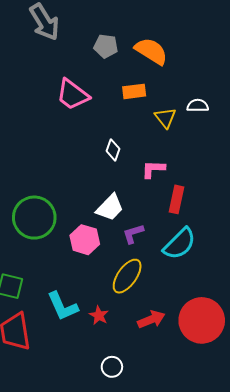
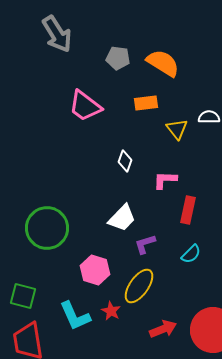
pink hexagon: (85, 240) -> (95, 270), moved
cyan semicircle: (180, 244) -> (191, 254), size x0.6
red star: (99, 315) -> (111, 311), moved

